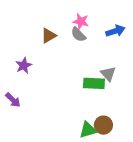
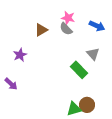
blue arrow: (115, 31) -> (97, 26), turned 42
gray triangle: (108, 74) -> (93, 54), moved
green rectangle: (94, 83) -> (79, 70), turned 42

